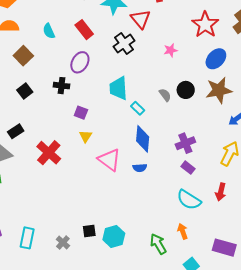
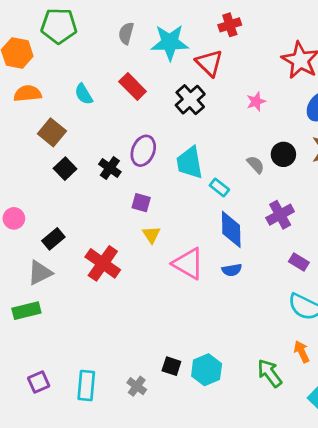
purple ellipse: (80, 62) -> (143, 151), moved
black cross: (62, 86) -> (110, 168), turned 35
black square: (25, 91) -> (65, 169), moved
purple cross: (185, 143) -> (280, 215), moved
black square: (89, 231) -> (171, 366), turned 32

